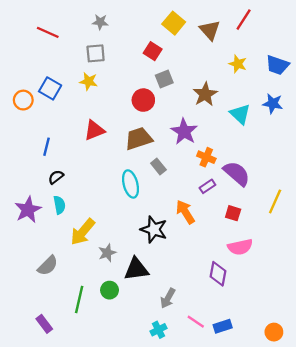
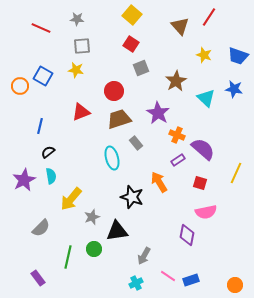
gray star: (100, 22) -> (77, 19), moved
yellow square: (174, 23) -> (132, 15), moved
red circle: (143, 100) -> (114, 91), moved

